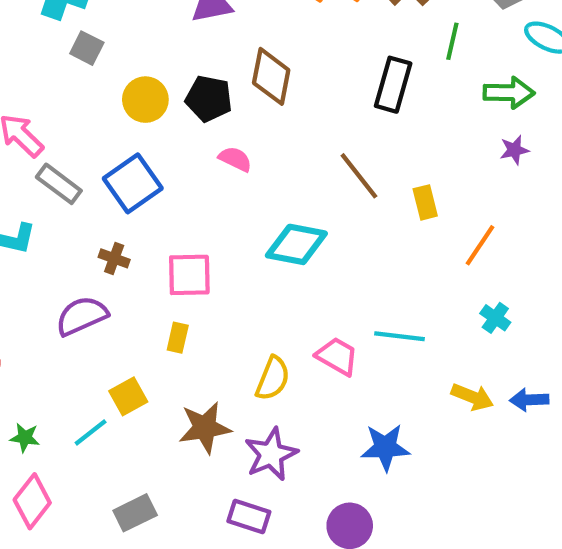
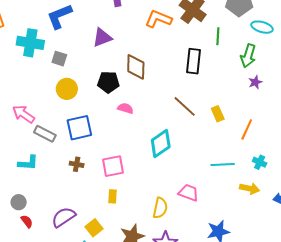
gray square: (87, 48) -> (59, 59), moved
green arrow: (509, 93) -> (248, 56), turned 115
yellow circle: (145, 100) -> (67, 89), moved
blue square: (133, 183) -> (79, 128), turned 32
cyan diamond: (296, 244) -> (161, 143), turned -36
purple semicircle: (82, 316) -> (64, 217), moved
cyan line: (399, 336) -> (223, 165), moved
yellow arrow: (472, 397) -> (250, 189), moved

